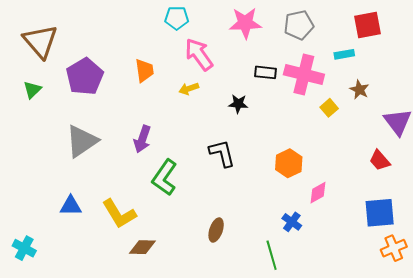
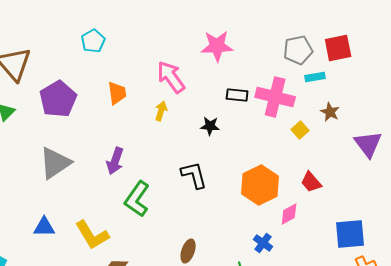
cyan pentagon: (177, 18) -> (93, 41), moved, turned -30
gray pentagon: (299, 25) -> (298, 50), moved
yellow arrow: (189, 89) -> (161, 111), turned 126
red trapezoid: (380, 160) -> (311, 182), moved
orange hexagon: (289, 163) -> (260, 185), size x1.4

